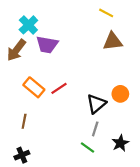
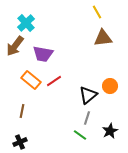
yellow line: (106, 13) -> (97, 12), turned 32
purple trapezoid: (47, 45) -> (43, 54), moved

